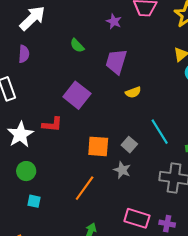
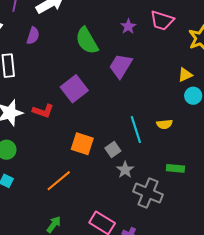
green semicircle: (77, 45) -> (87, 41), size x1.8
yellow semicircle: (133, 92) -> (164, 124), moved
cyan line: (160, 132) -> (136, 130), moved
gray star: (122, 170) -> (125, 170), moved

